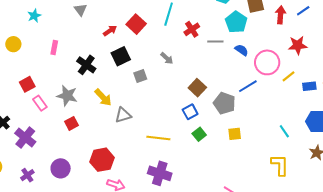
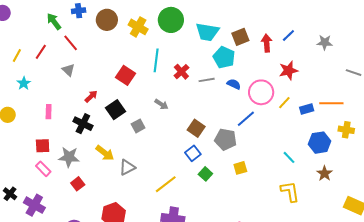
red arrow: (110, 31) -> (91, 96), moved
red square: (27, 84) -> (43, 146), moved, turned 35
yellow line: (158, 138) -> (166, 184), turned -35

